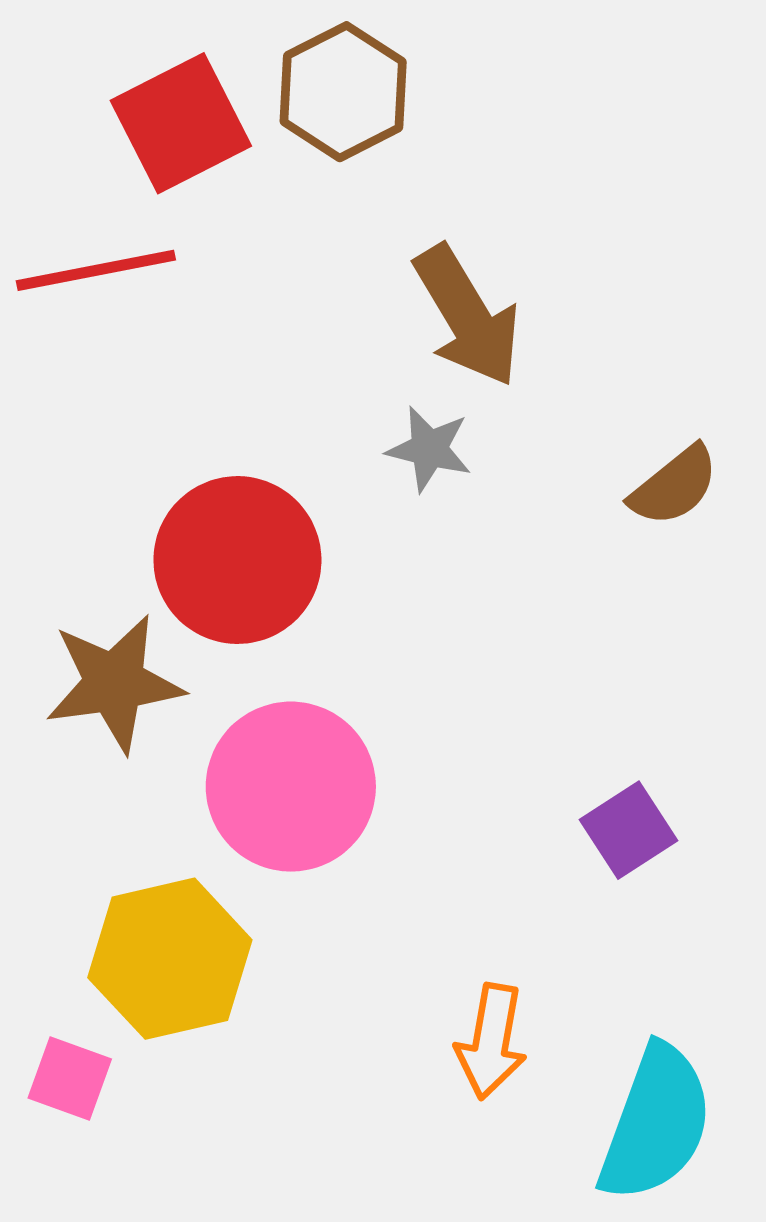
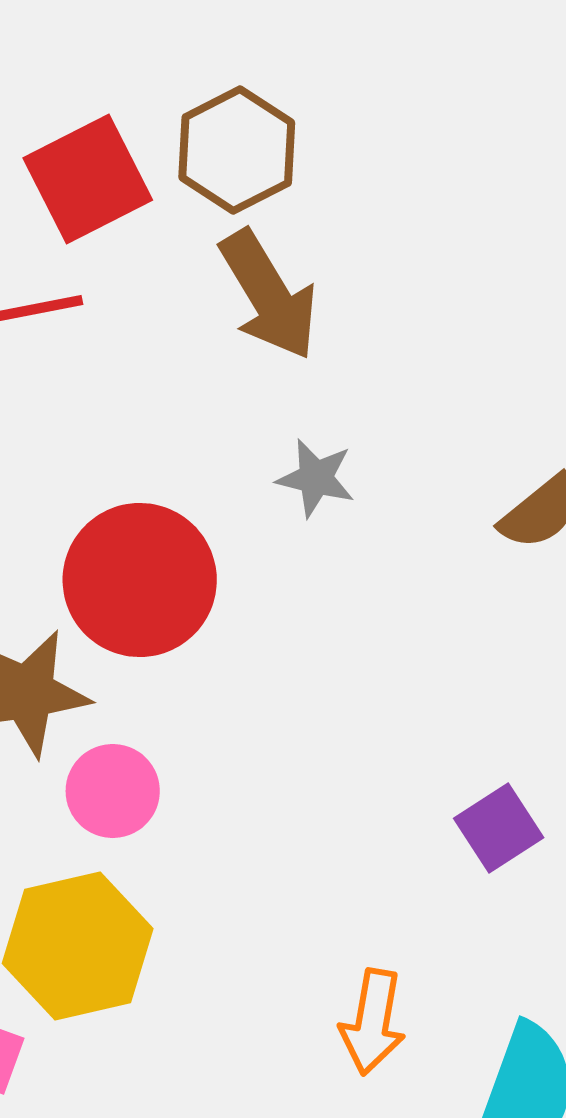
brown arrow: (467, 316) -> (269, 295), moved
pink circle: (291, 787) -> (113, 791), moved, size x0.6

